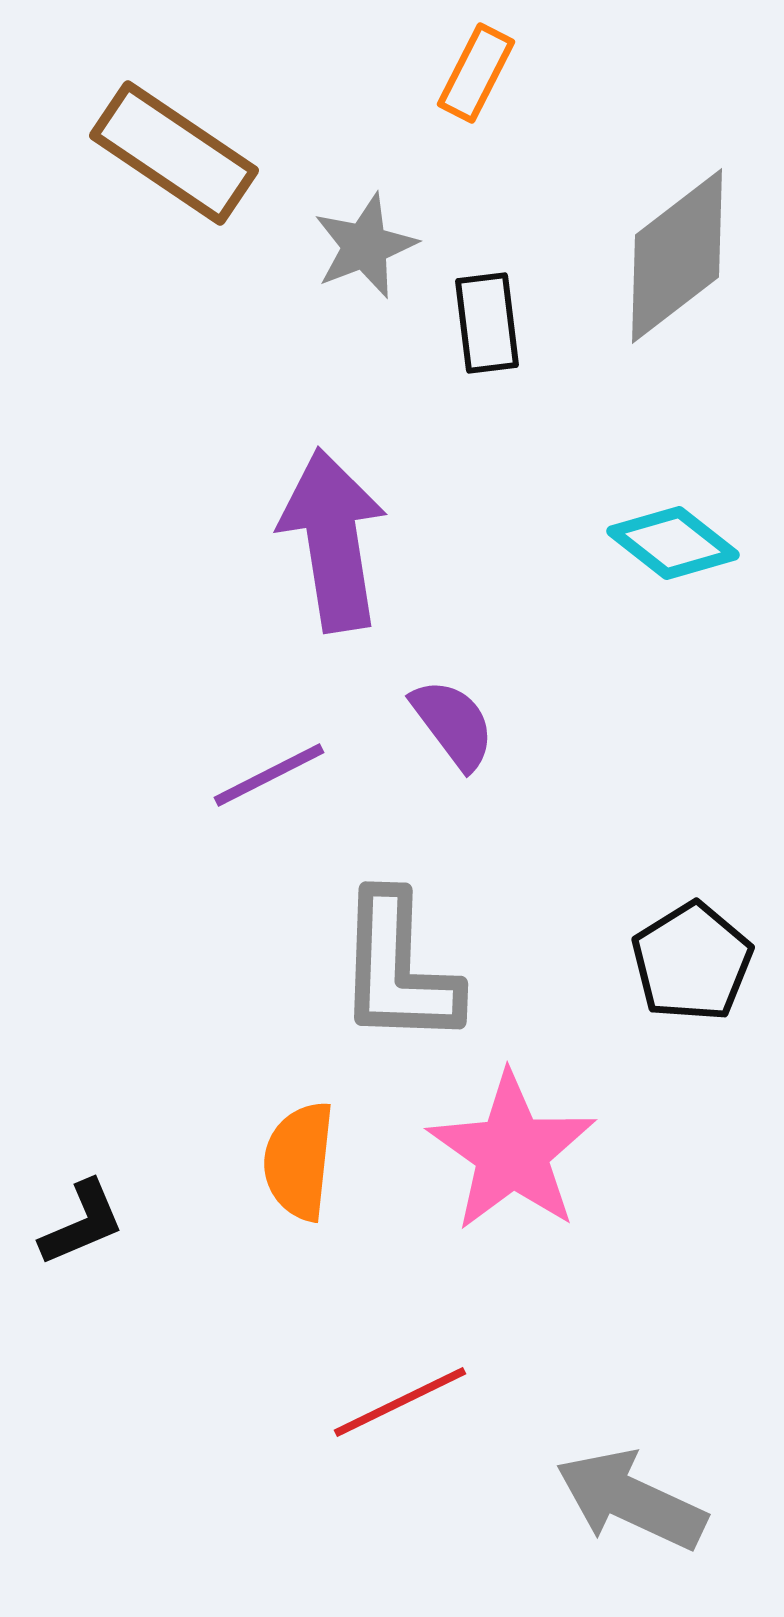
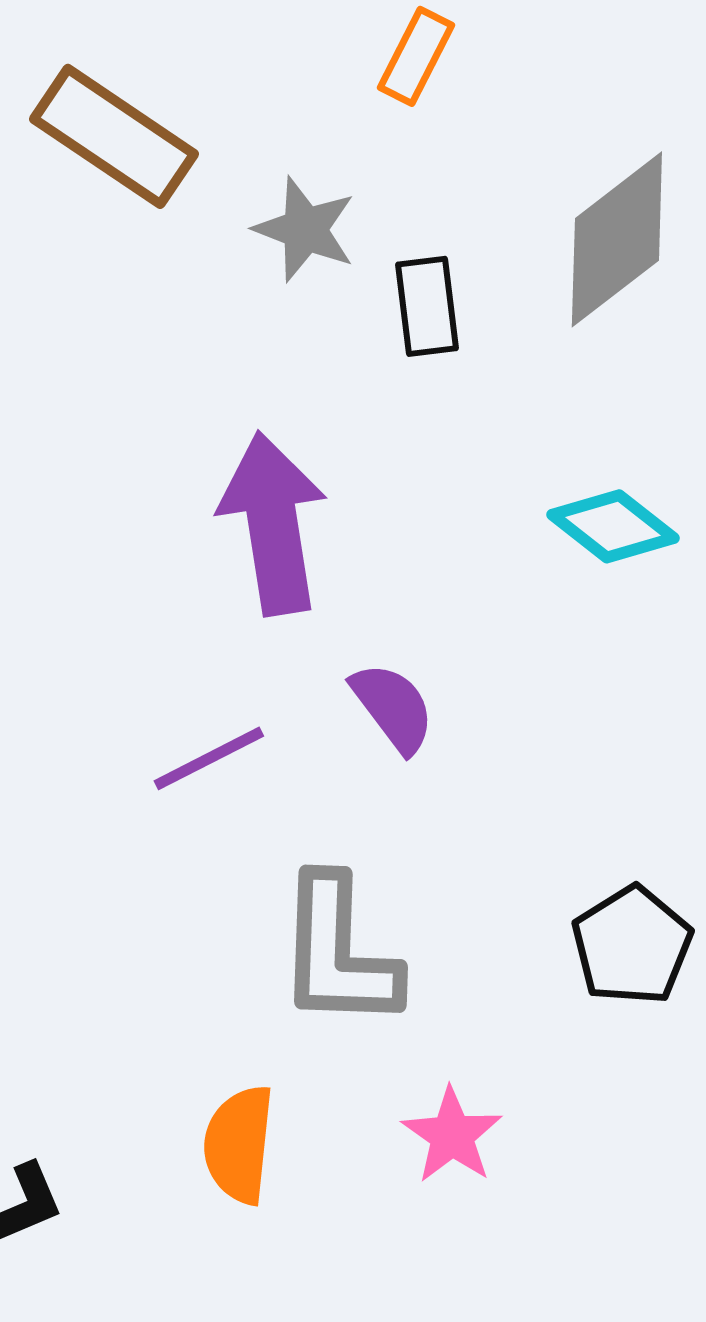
gray star: (365, 246) -> (305, 229), turned -30
pink star: (512, 1152) -> (452, 1135), size x0.6

